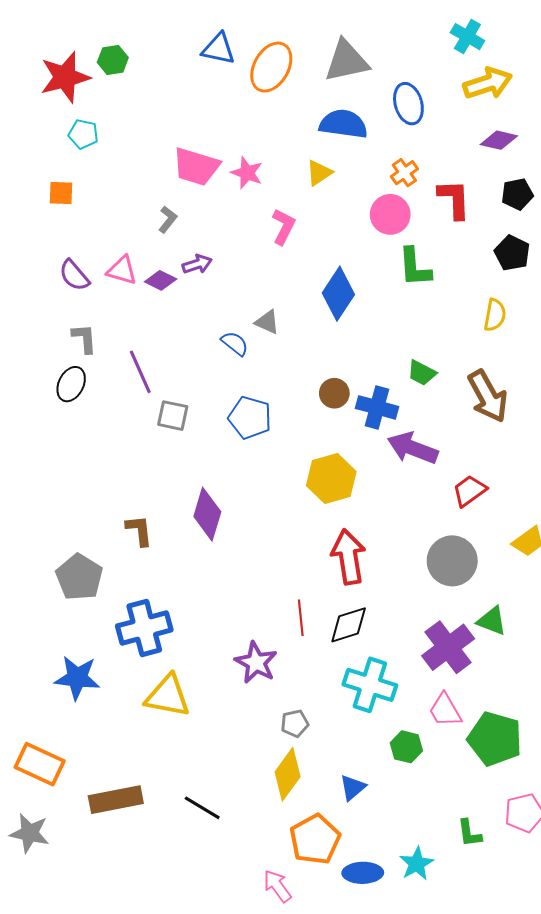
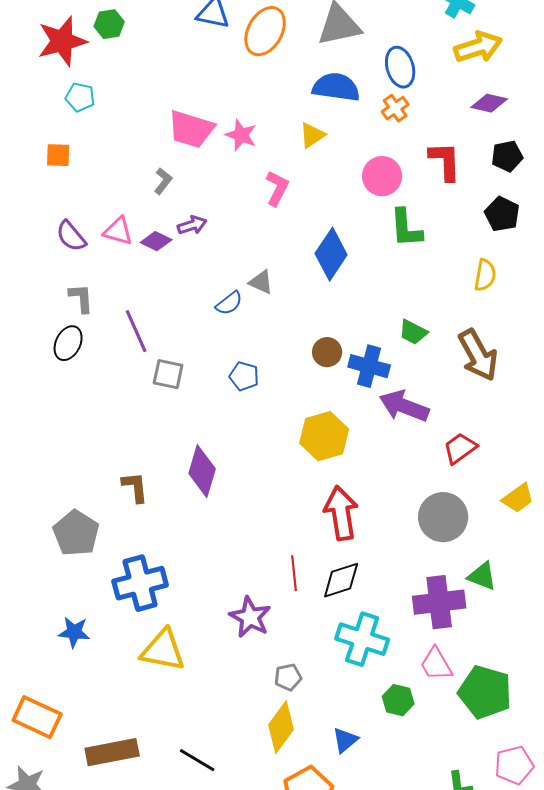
orange cross: (404, 173) -> (395, 108), moved
blue semicircle: (235, 343) -> (229, 303), turned 104
blue pentagon: (250, 418) -> (244, 376), size x0.7
purple cross: (448, 647) -> (439, 602), turned 30
blue star: (77, 678) -> (74, 632), size x0.7

